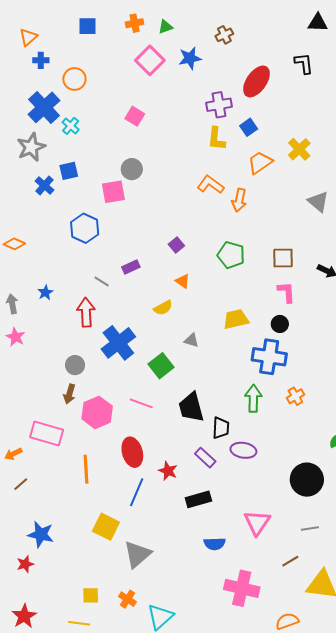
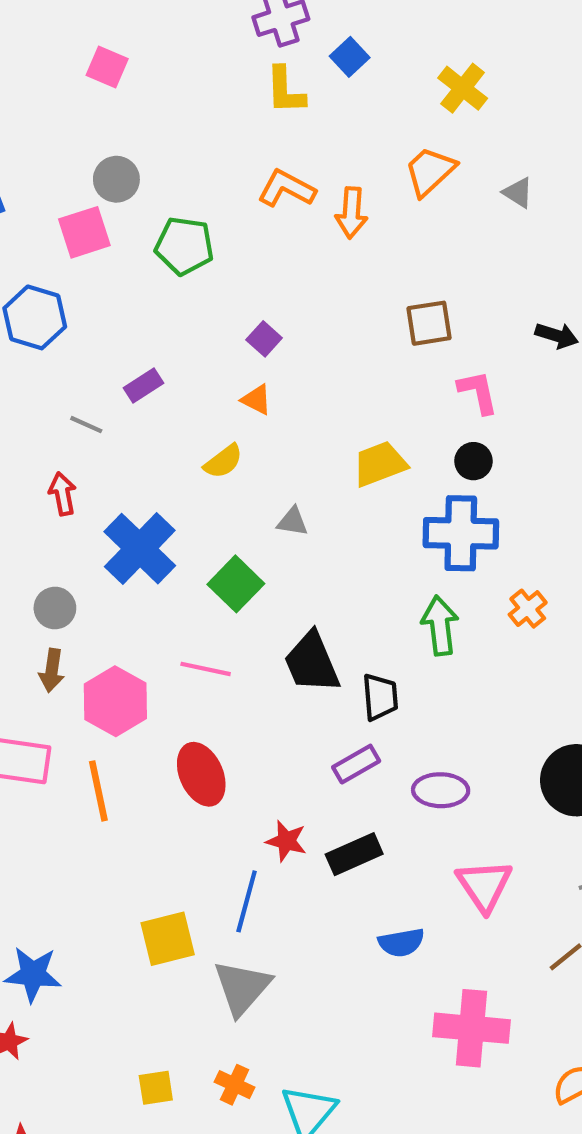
orange trapezoid: (260, 163) -> (430, 171), moved
gray triangle: (318, 202) -> (518, 193), size x0.7
purple square: (176, 245) -> (264, 339), moved
green pentagon: (231, 255) -> (184, 246), moved
brown square: (283, 258) -> (429, 323), moved
red arrow: (86, 312) -> (62, 494), size x0.7
purple ellipse: (243, 450) -> (441, 790), moved
purple rectangle: (205, 458) -> (356, 764), turned -65
orange line: (86, 469) -> (98, 791), moved
red star: (168, 471) -> (286, 841), moved
blue line: (137, 492) -> (247, 901), moved
yellow square: (106, 527) -> (168, 939), turned -32

